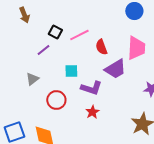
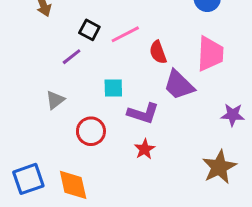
purple trapezoid: (115, 69) -> (179, 85), turned 75

